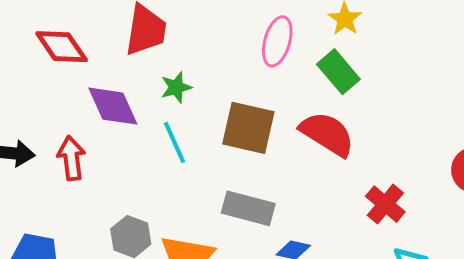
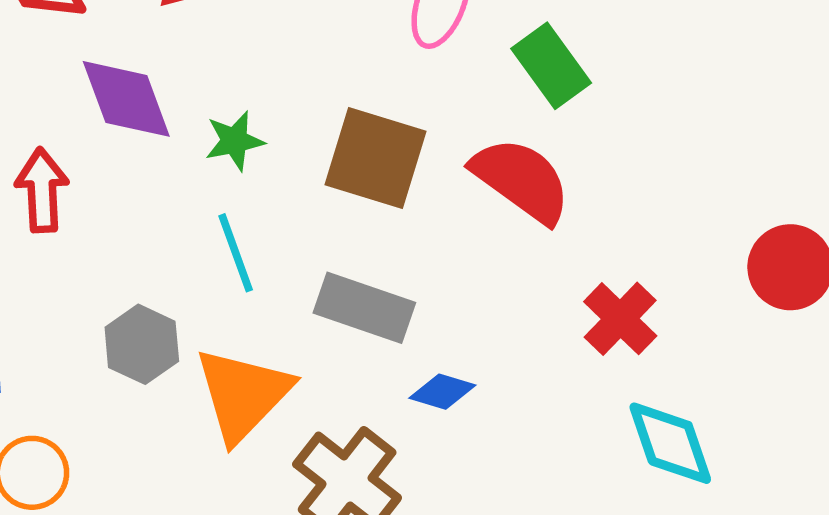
green star: (176, 87) -> (235, 141), moved
cyan line: (174, 142) -> (236, 253), moved

